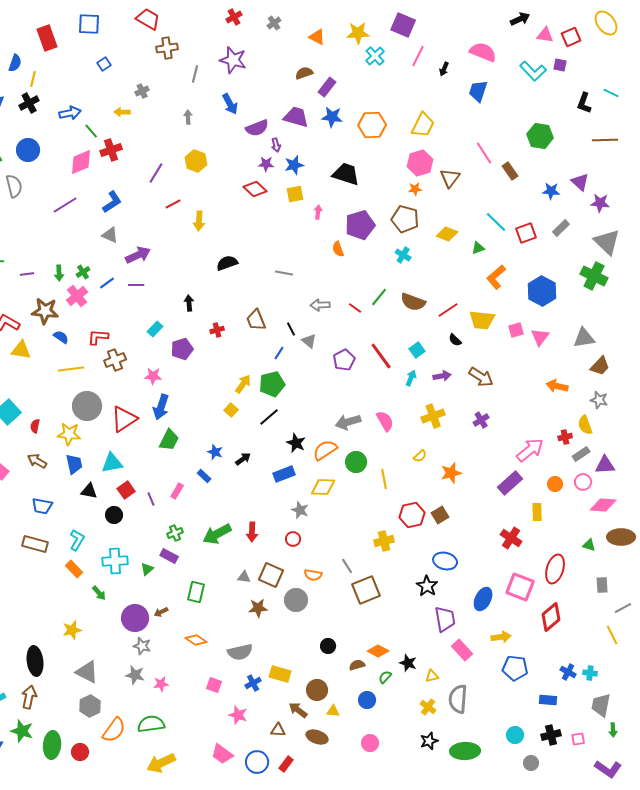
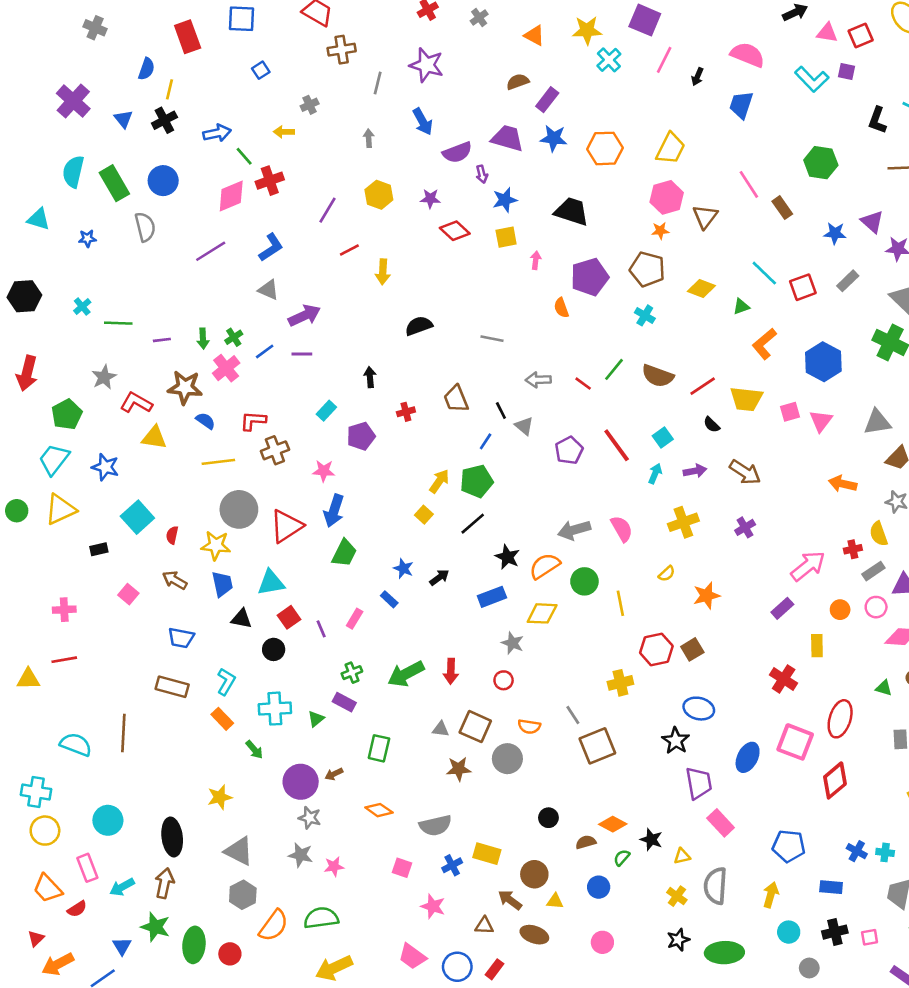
purple star: (266, 164) -> (430, 199), moved
purple rectangle: (510, 483) -> (782, 608), size x0.7
yellow arrow: (501, 637) -> (771, 895), moved, turned -66

